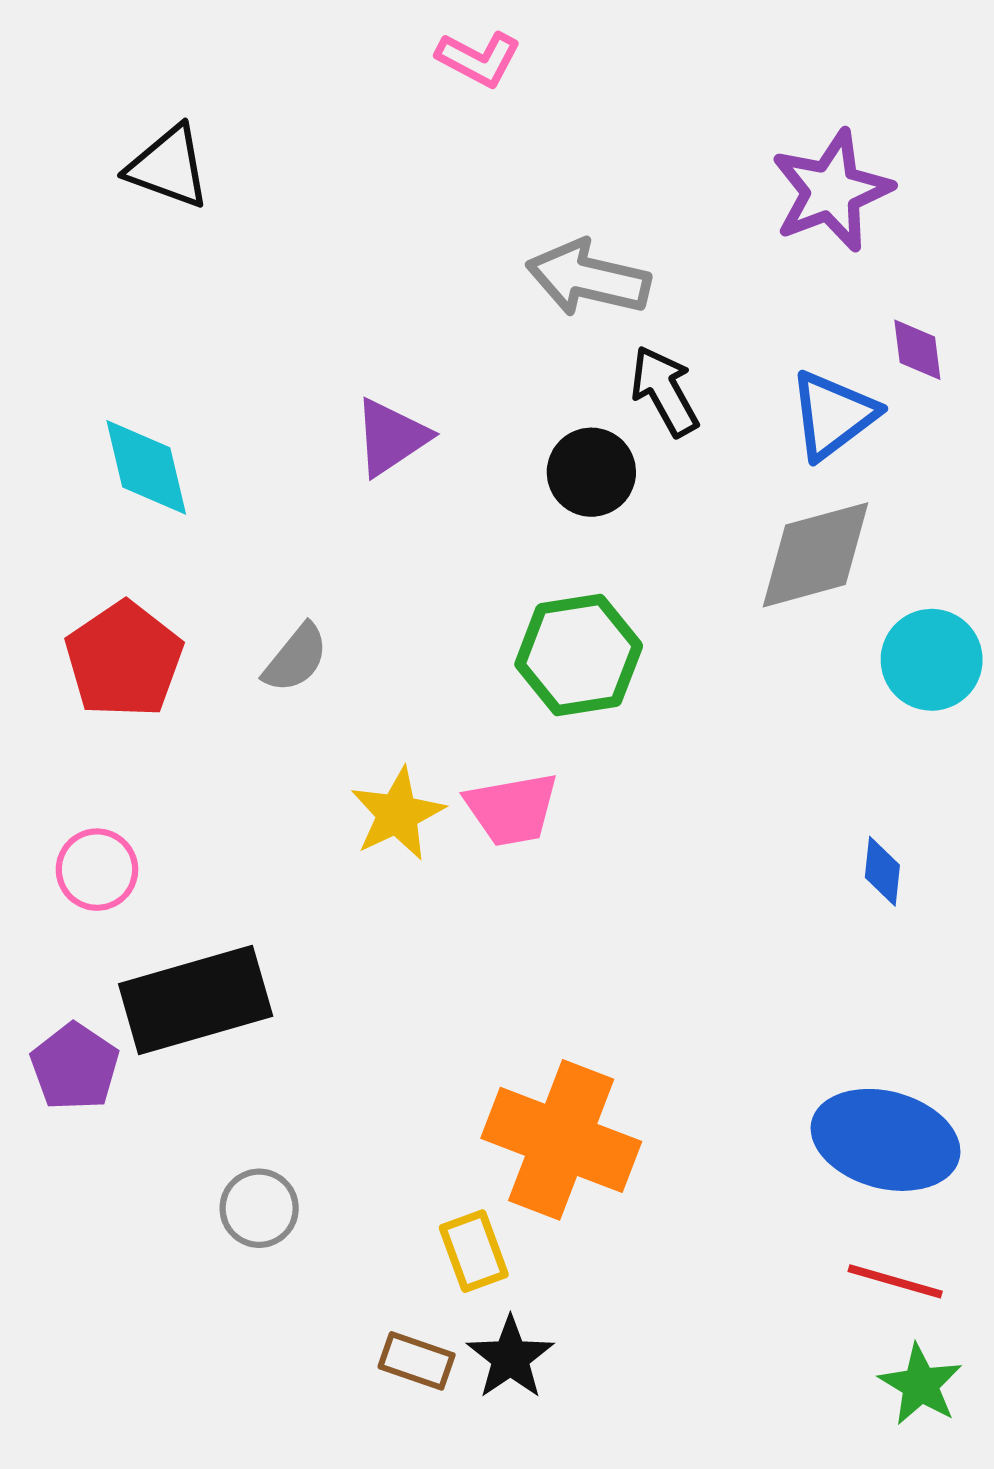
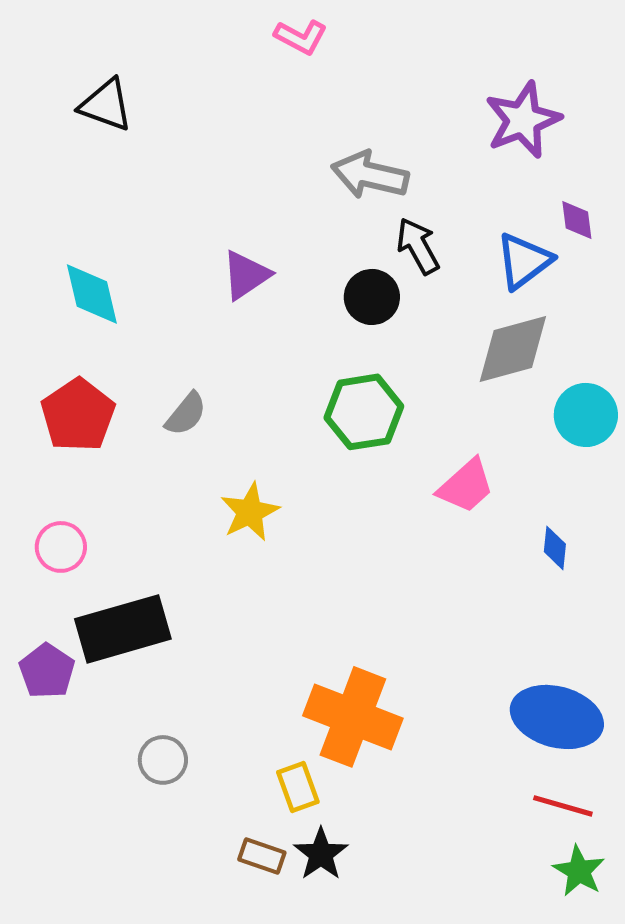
pink trapezoid: (512, 809) -> (466, 486), moved, turned -32

